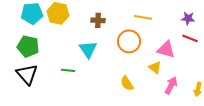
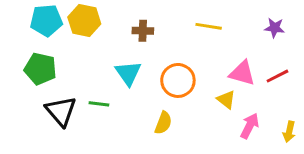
red line: (190, 38) -> (277, 76), moved, turned -49
orange circle: (129, 41) -> (178, 80), moved
black triangle: (27, 74) -> (61, 111), moved
yellow semicircle: (127, 83) -> (163, 123), moved, turned -126

